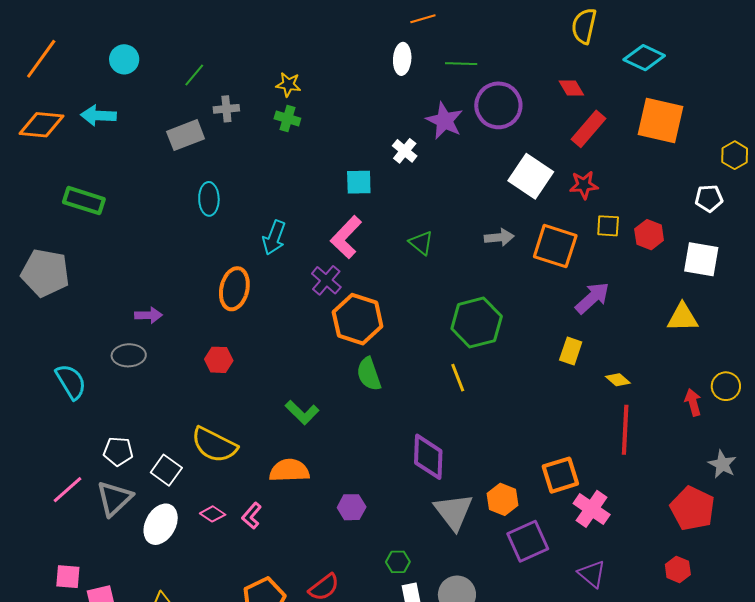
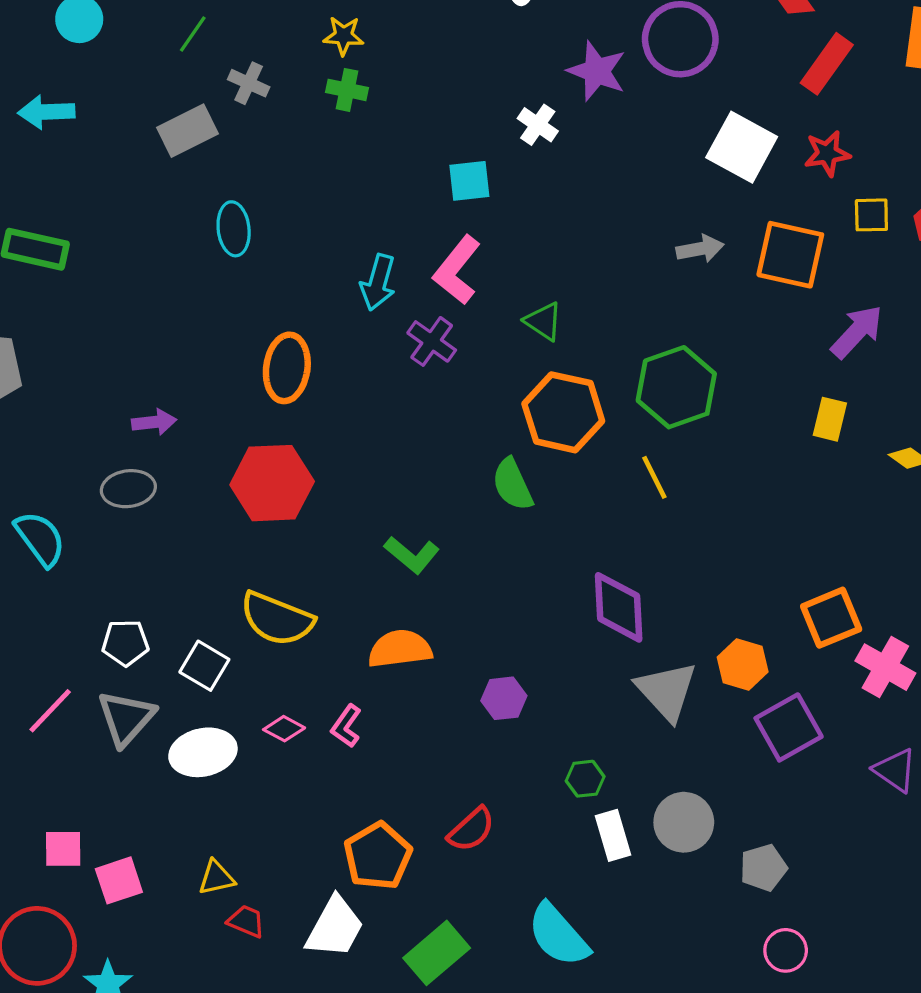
gray cross: (226, 109) -> (249, 83), turned 35
cyan arrow: (274, 238) -> (378, 282), moved
green triangle: (421, 243) -> (543, 321), moved
orange hexagon: (358, 319) -> (563, 412), moved
red hexagon: (219, 360) -> (272, 483), size x1.8
white ellipse: (161, 524) -> (203, 752), turned 54

